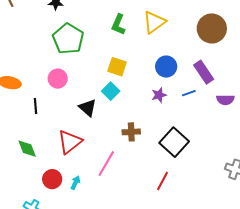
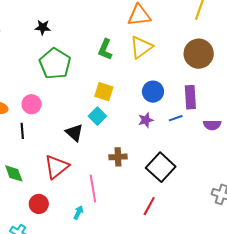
purple rectangle: (204, 72) -> (190, 97), turned 30
pink circle: (58, 79) -> (32, 104), moved
pink line: (106, 164) -> (93, 189), turned -40
cyan arrow: (75, 183) -> (78, 212), moved

